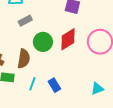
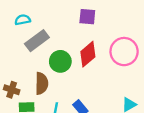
gray rectangle: (25, 21) -> (37, 41), size x1.5

